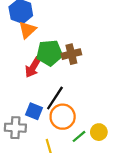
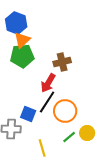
green pentagon: (49, 53) -> (22, 56), moved
red arrow: (33, 67) -> (48, 83), moved
orange circle: (63, 117) -> (65, 111), moved

